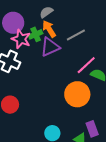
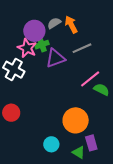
purple circle: (13, 23) -> (34, 31), moved
orange arrow: (49, 29) -> (71, 25), moved
orange circle: (77, 94) -> (76, 120), moved

